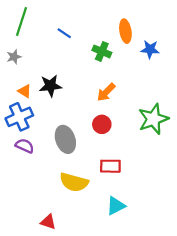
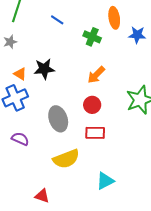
purple semicircle: (25, 146) -> (20, 139), moved
red rectangle: (110, 166) -> (95, 133), moved
yellow semicircle: (74, 182) -> (66, 159), turned -36

